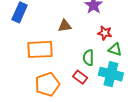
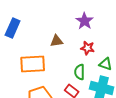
red star: (105, 33) -> (88, 48), moved

